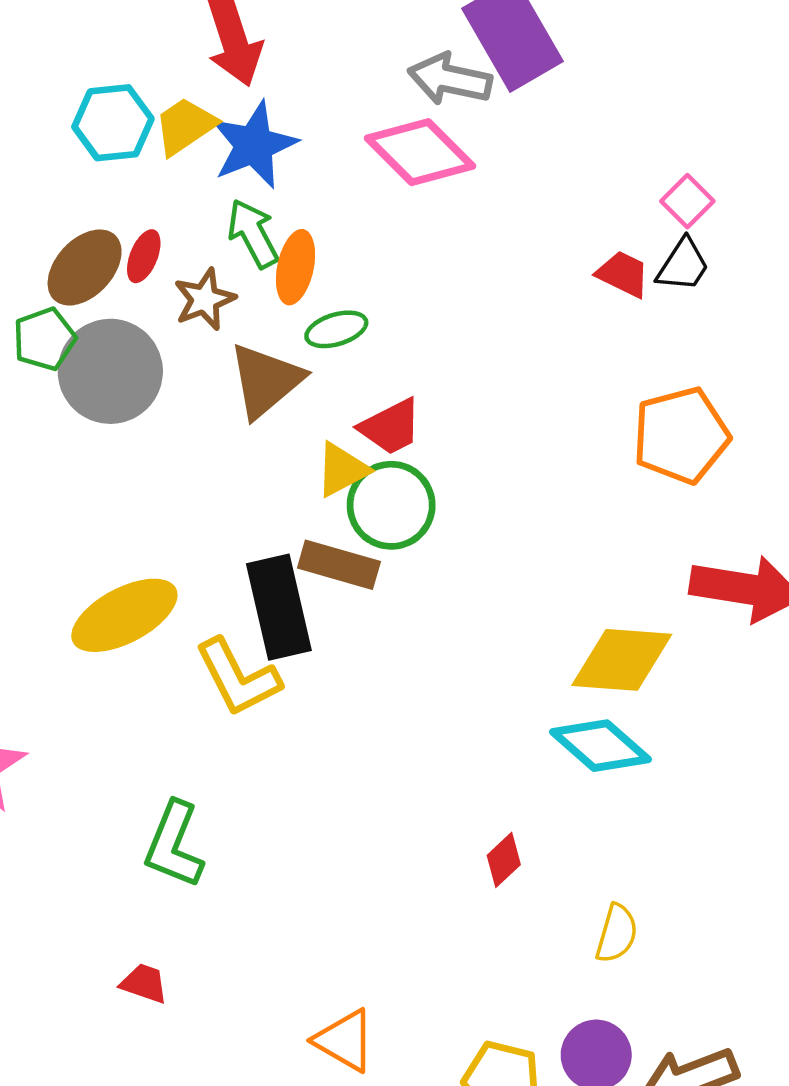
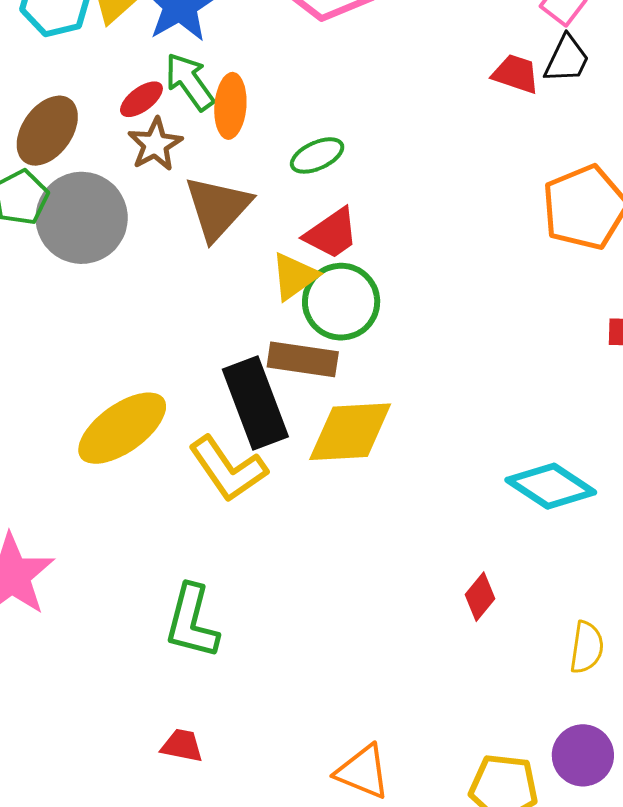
red ellipse: (144, 256) -> (141, 99), moved, turned 39
green ellipse: (336, 329) -> (317, 155), moved
yellow diamond: (622, 660) -> (350, 432), moved

